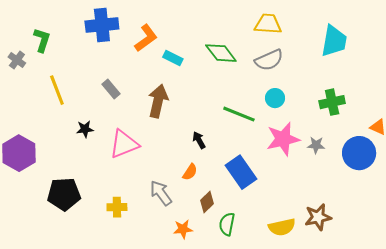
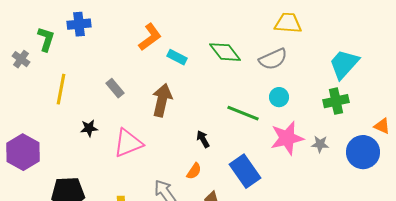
yellow trapezoid: (268, 24) -> (288, 23), moved
blue cross: (102, 25) -> (79, 24), moved, size x0.7
cyan trapezoid: (334, 41) -> (344, 64), moved, turned -148
yellow line: (57, 90) -> (61, 89), turned 32

